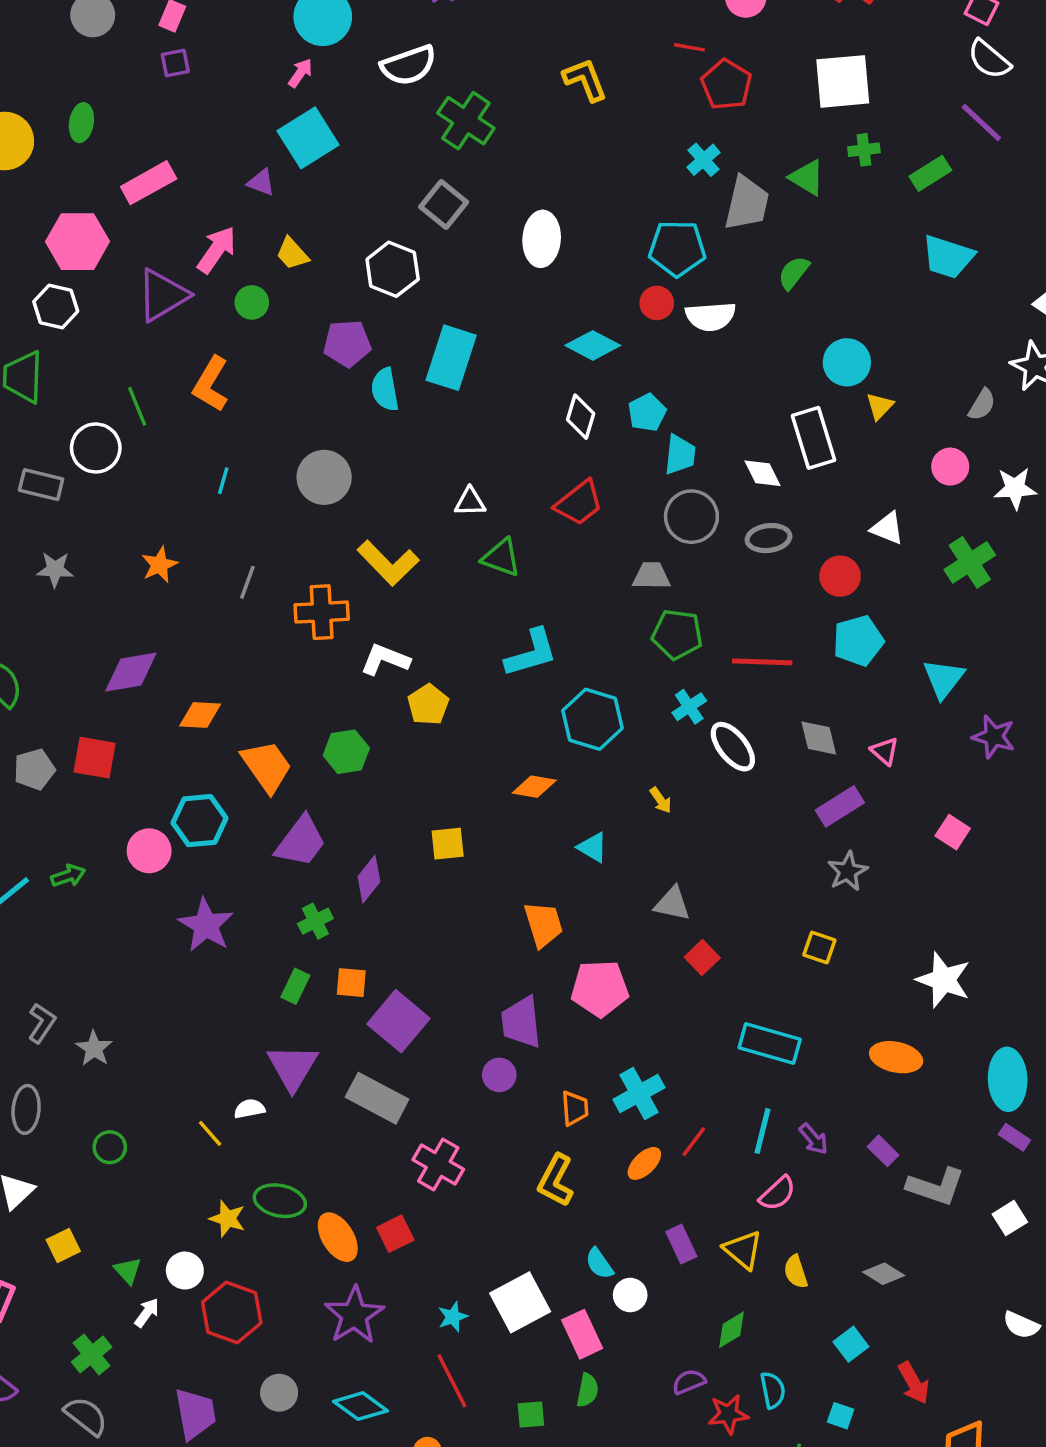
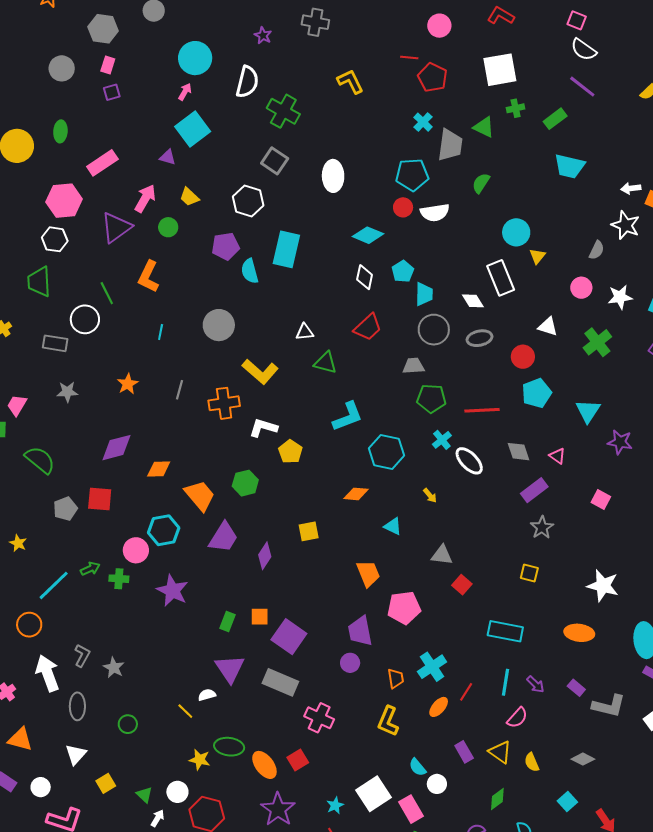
white semicircle: (409, 65) -> (247, 82), turned -52
green cross: (315, 921) -> (119, 579), moved, turned 36

